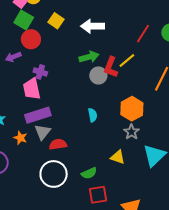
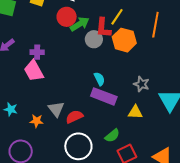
red circle: (31, 39) -> (67, 17), moved
orange hexagon: (132, 109) -> (124, 40), moved
purple rectangle: (38, 115) -> (104, 96), moved, turned 55

